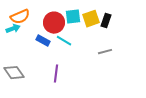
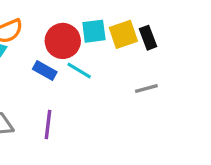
black rectangle: (106, 21) -> (148, 38), turned -40
purple line: (56, 74) -> (48, 125), moved

